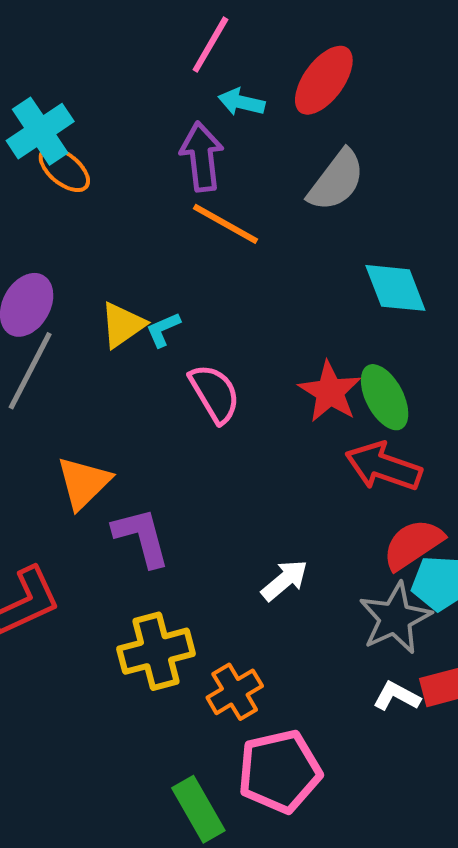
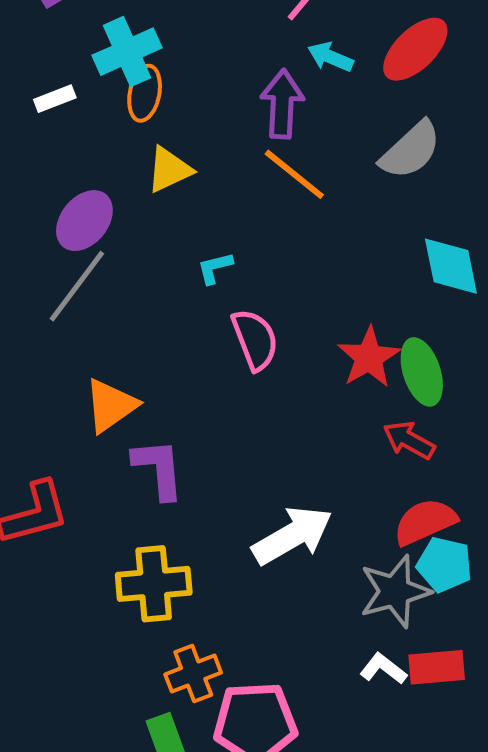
orange ellipse: (64, 169) -> (145, 93), turned 52
yellow triangle: (123, 325) -> (169, 170), moved
red arrow: (383, 467) -> (409, 440), size x0.7
white arrow: (285, 580) -> (292, 535), size x1.6
orange cross: (235, 692) -> (193, 673), moved

